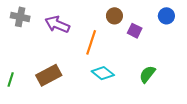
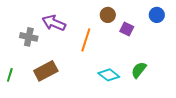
gray cross: (20, 17) -> (29, 37), moved
cyan diamond: (103, 73) -> (109, 75), moved

